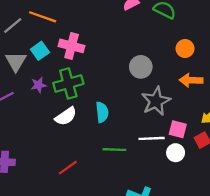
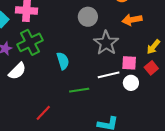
white semicircle: (66, 116) -> (17, 71), moved

